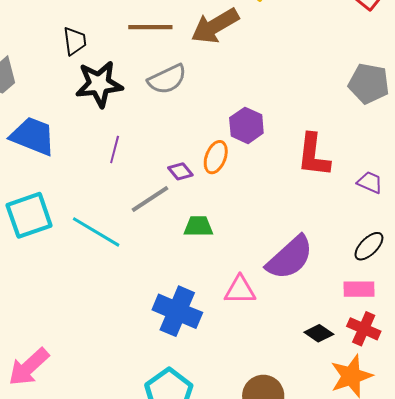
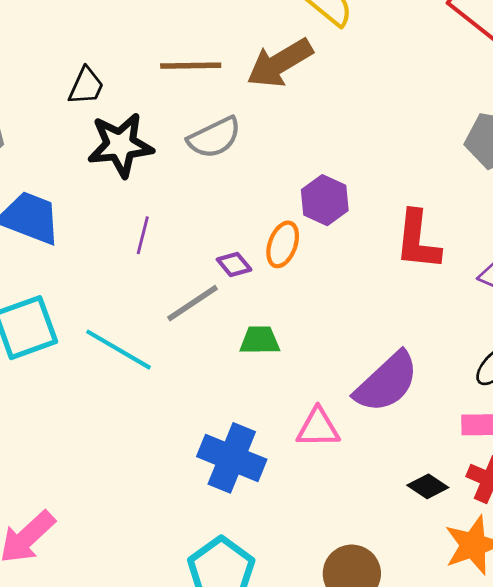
black trapezoid: (75, 41) -> (86, 86), turned 32

